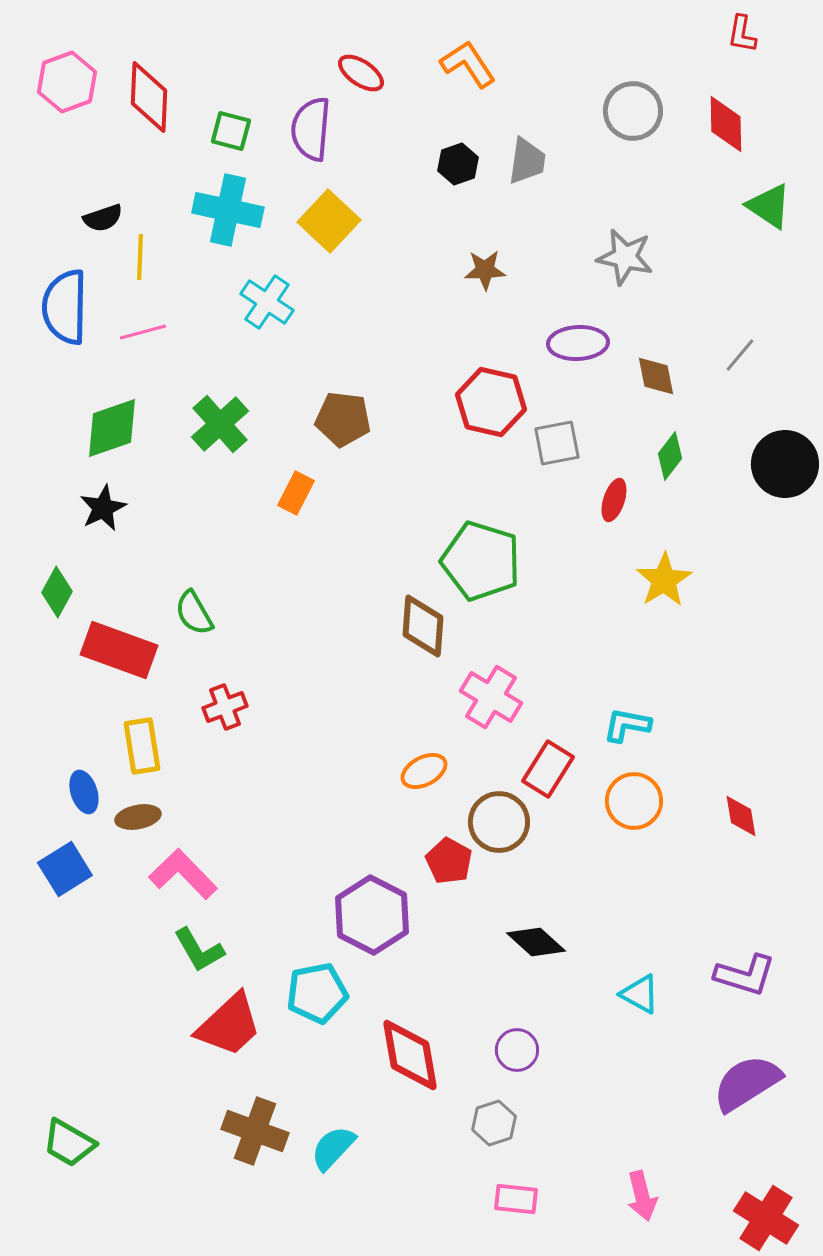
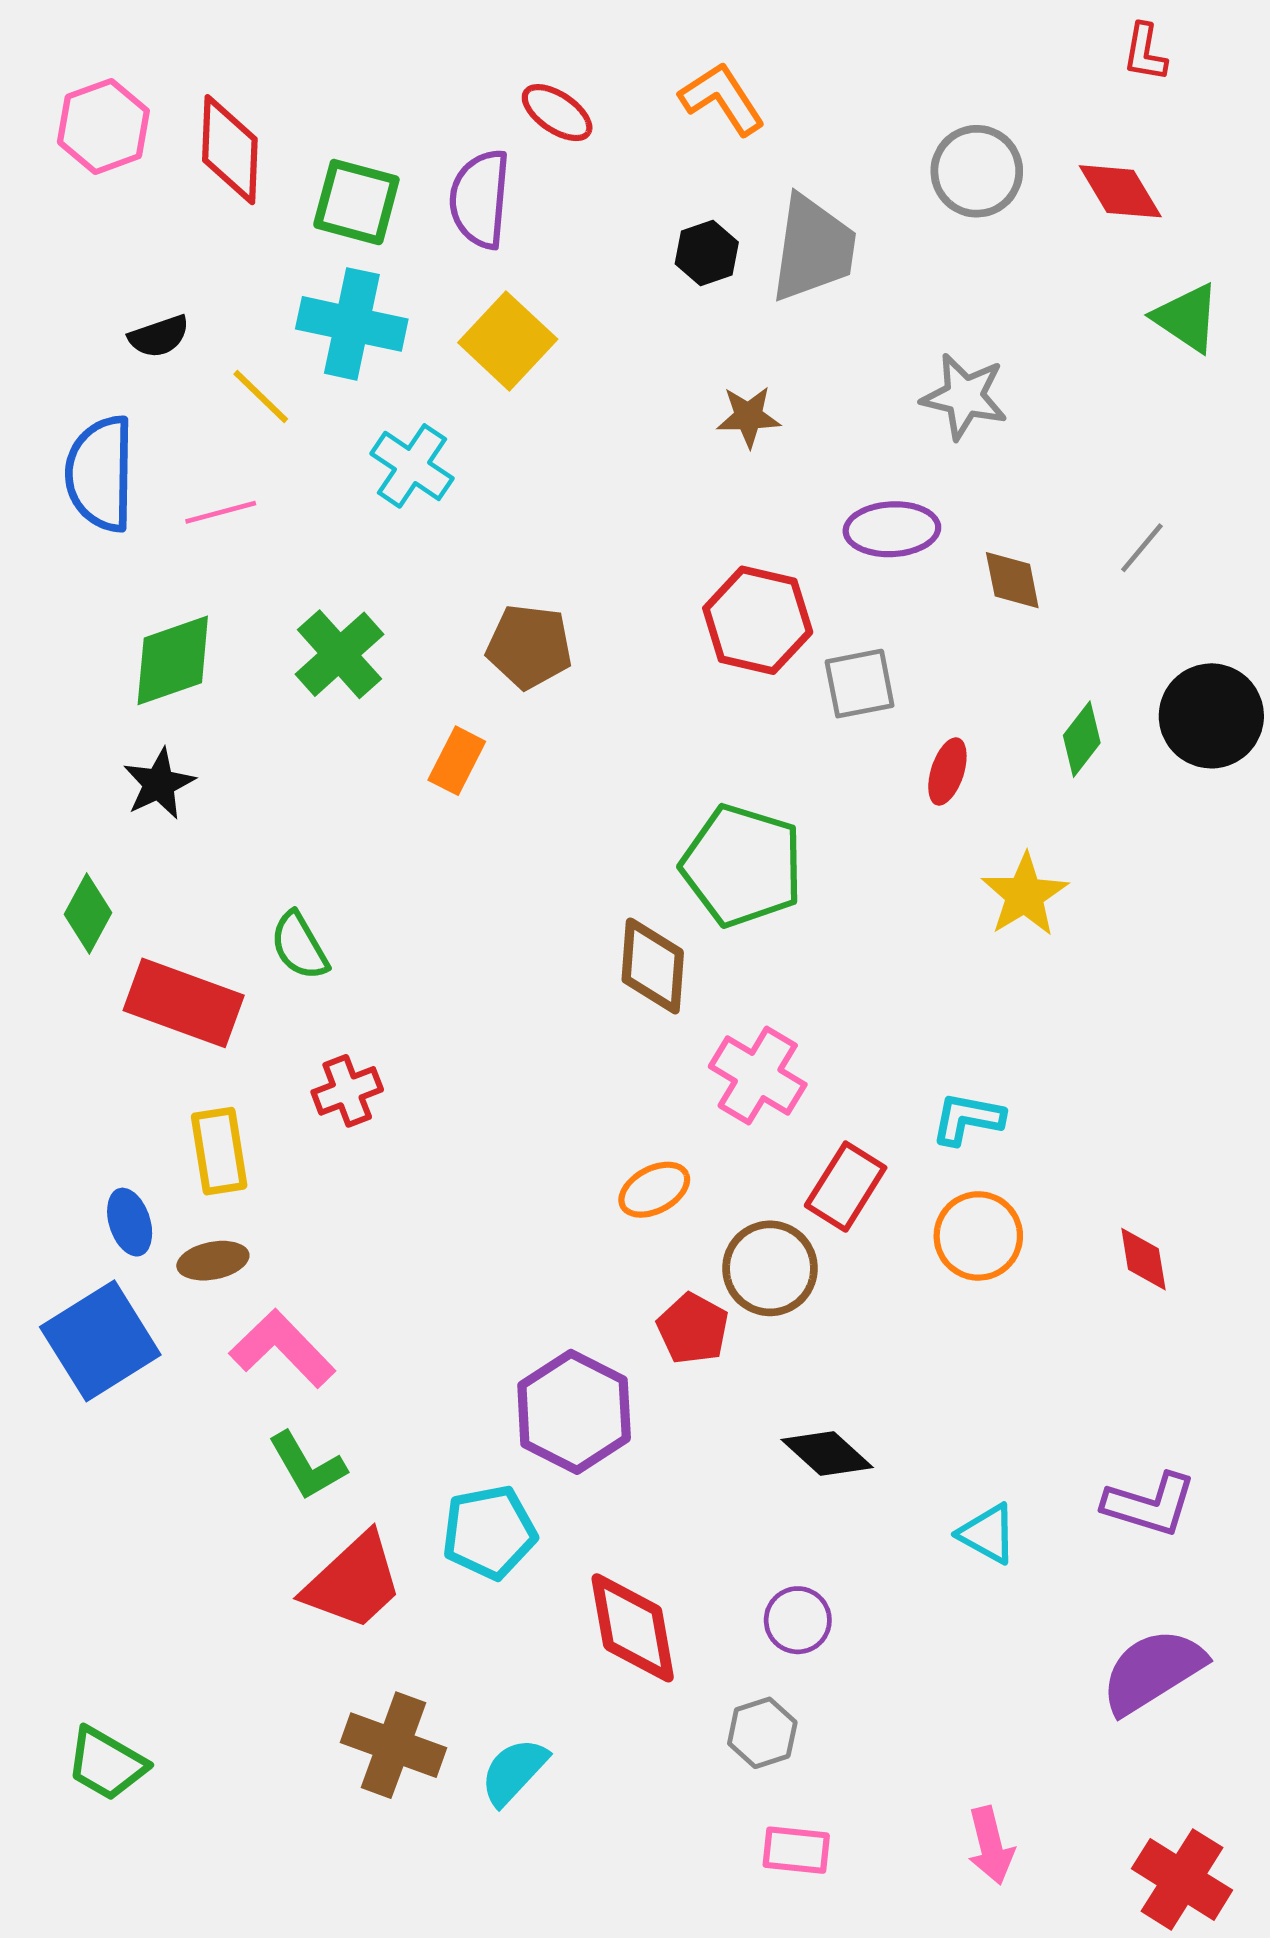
red diamond: (726, 124) -> (1120, 191), turned -30
green square: (231, 131) -> (356, 202), size x1.4
gray trapezoid: (527, 161) -> (813, 248), size x1.5
yellow line: (140, 257) -> (261, 397), moved, turned -48
green diamond: (670, 456) -> (1082, 739), moved
blue square: (65, 869) -> (100, 1341), size x1.4

